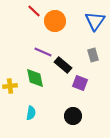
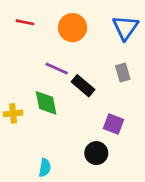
red line: (34, 11) -> (25, 22), moved, turned -32
purple square: (80, 83) -> (113, 124), moved
cyan semicircle: (31, 113) -> (45, 168), moved

